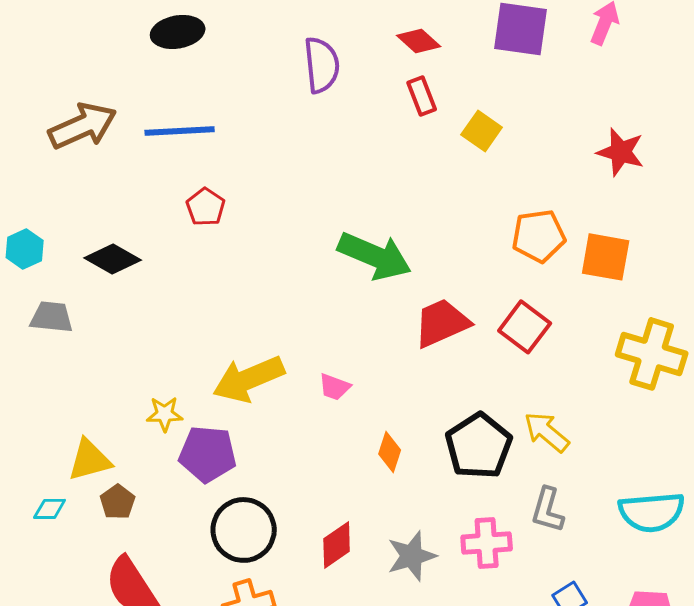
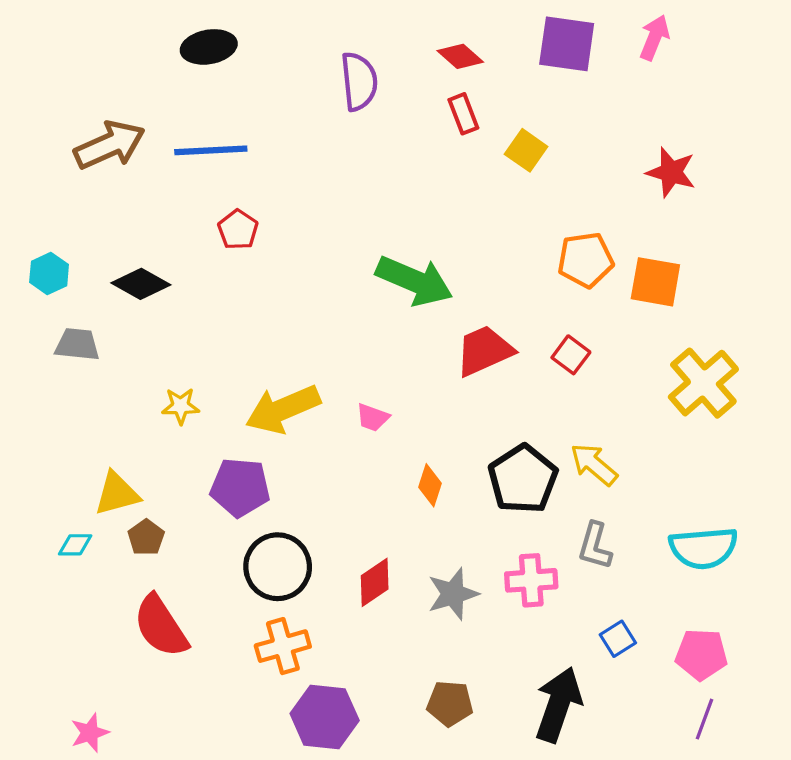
red square: (525, 327) -> (571, 355), size x0.7
yellow cross: (652, 354) -> (703, 383), turned 32
yellow star: (165, 414) -> (181, 406), moved

